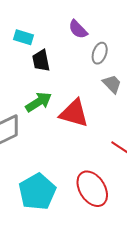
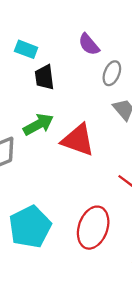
red ellipse: (92, 189) -> (93, 228), turned 48

